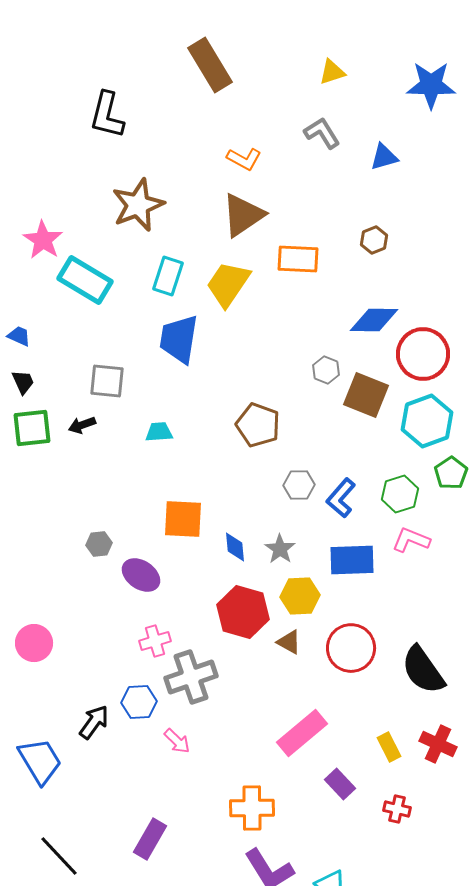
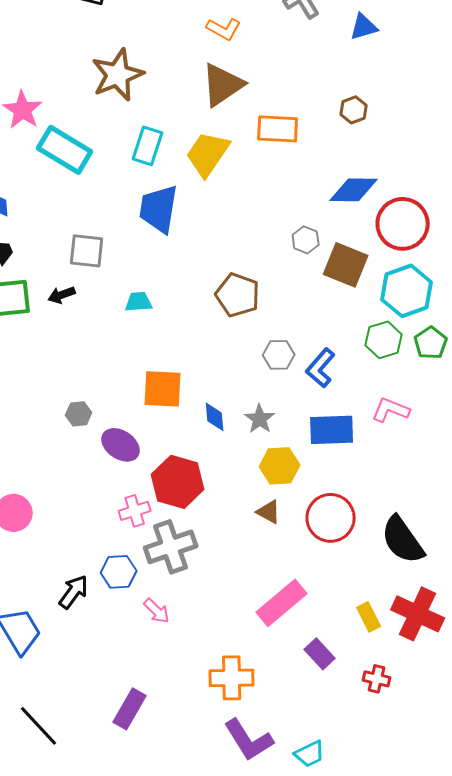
green hexagon: (400, 494) -> (384, 340), moved
red hexagon: (243, 612) -> (178, 482), moved
red cross: (438, 744) -> (418, 614), size x1.4

